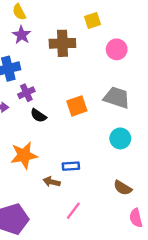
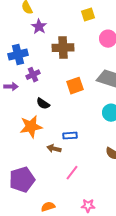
purple star: (22, 35) -> (39, 27), moved
brown cross: (62, 43) -> (63, 48), moved
black semicircle: (38, 116) -> (43, 104), moved

